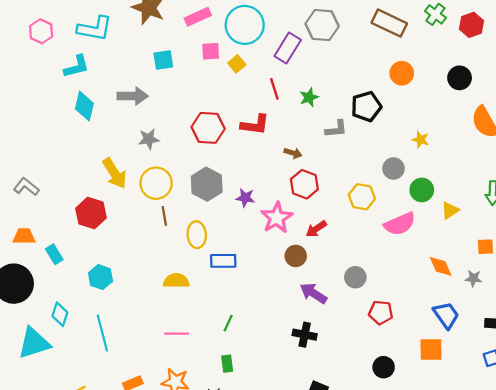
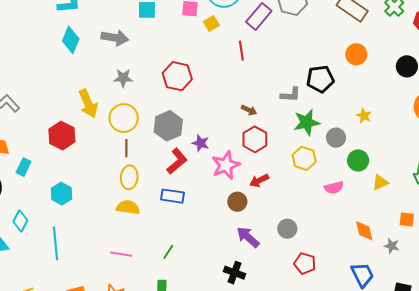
green star: (309, 97) -> (307, 122), moved, size x1.5
red L-shape: (255, 125) -> (177, 161), moved, turned -56
pink semicircle: (400, 224) -> (334, 188), size x0.7
yellow ellipse: (197, 235) -> (129, 177), moved
cyan rectangle: (54, 254) -> (24, 167), turned 48

